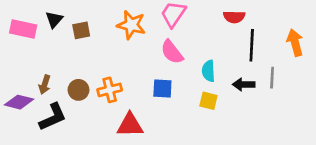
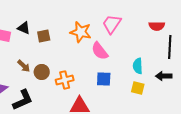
black triangle: (54, 20) -> (24, 28), turned -48
pink semicircle: (172, 52) -> (100, 51), moved
brown arrow: (45, 84) -> (24, 66), moved, turned -64
brown circle: (79, 90) -> (42, 72), moved

